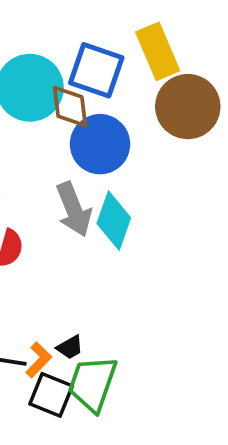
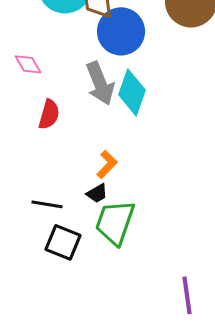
orange L-shape: (39, 360) -> (107, 164), moved
black square: (51, 395) -> (63, 242), moved

